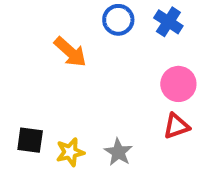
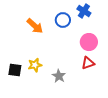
blue circle: (118, 20) -> (63, 20), moved
yellow star: (70, 152) -> (35, 65), moved

